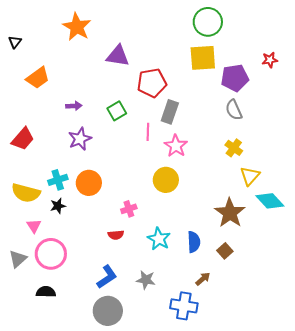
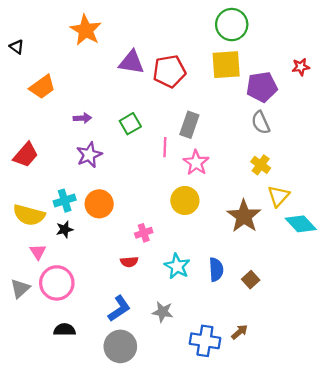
black triangle: (15, 42) -> (17, 47), turned -32
red pentagon: (152, 83) -> (169, 71), moved
brown star: (230, 213) -> (244, 216), moved
brown arrow: (203, 279) -> (239, 332), moved
black semicircle: (46, 292) -> (65, 330), moved

